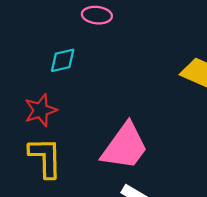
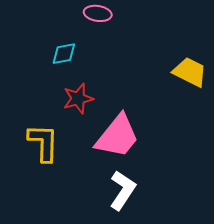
red star: (41, 110) -> (78, 99), moved

